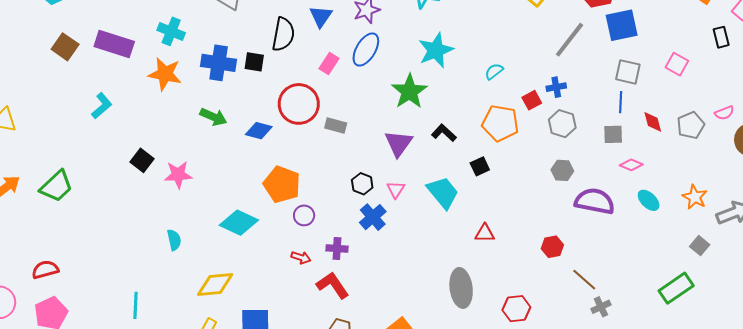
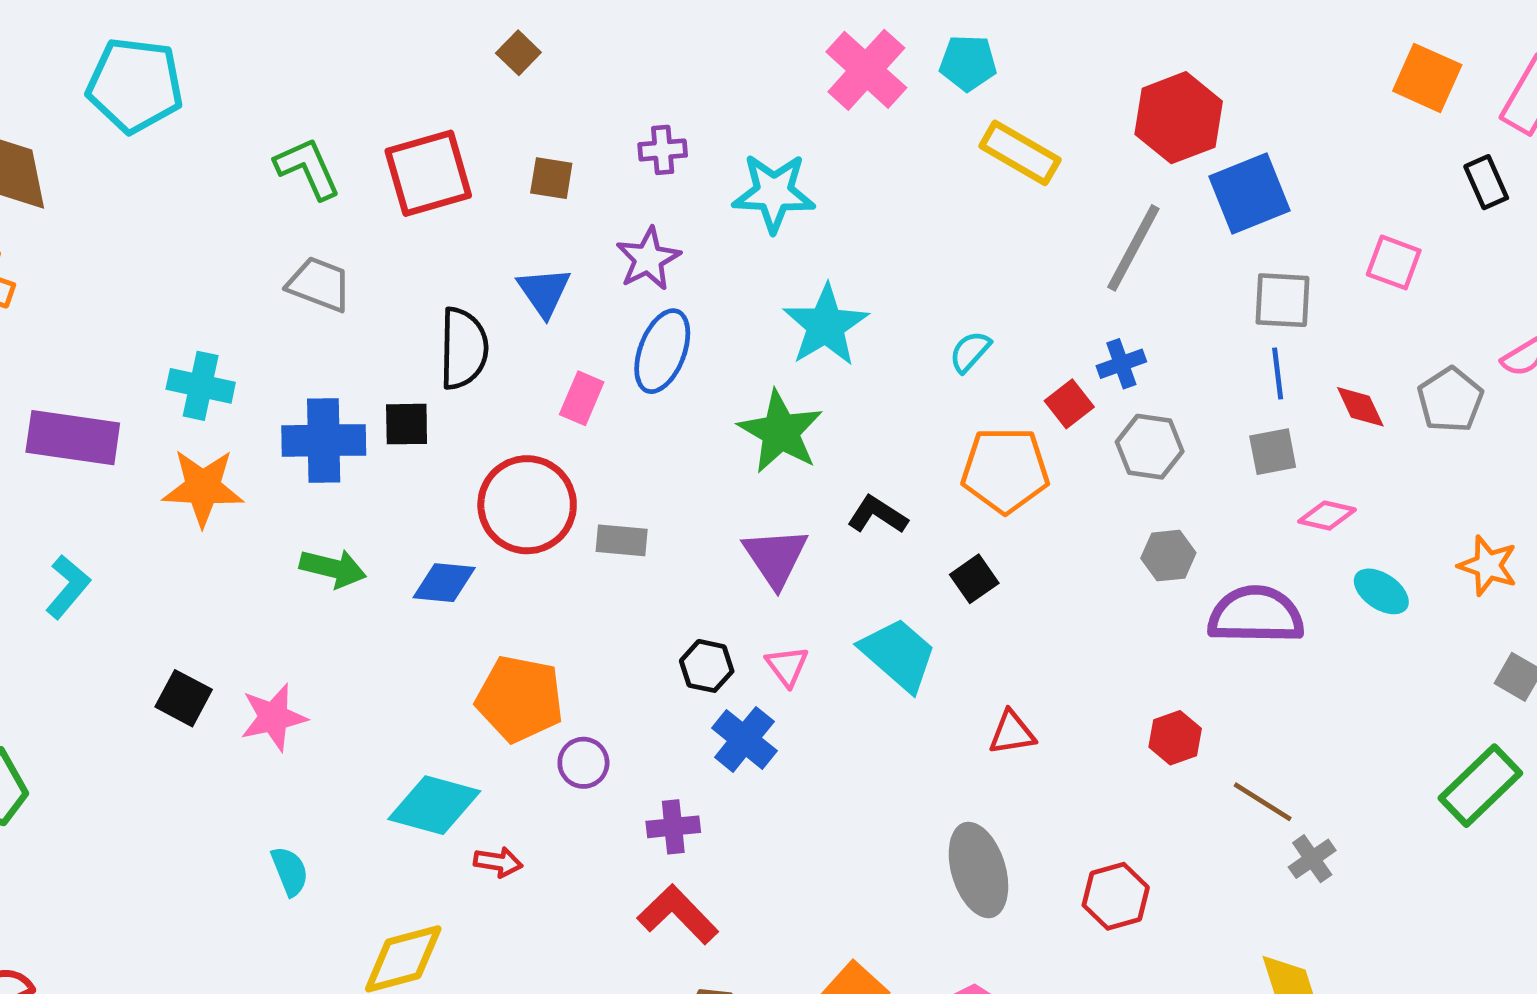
red arrow: (301, 258) -> (498, 862), moved

